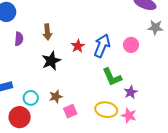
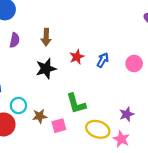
blue arrow: (102, 46) -> (103, 60), size x0.6
green L-shape: (112, 77) -> (76, 103), moved
brown star: (56, 97) -> (40, 116), moved

